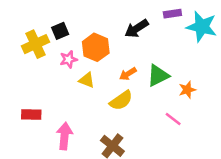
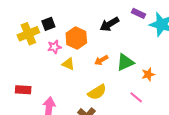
purple rectangle: (172, 14) -> (138, 13), turned 32
yellow semicircle: (121, 100) -> (97, 92), moved

